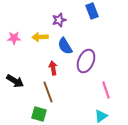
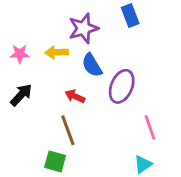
purple star: (59, 20) -> (83, 28), size x1.5
red arrow: (53, 68) -> (75, 96), turned -56
black arrow: (15, 81) -> (21, 95), moved, turned -78

